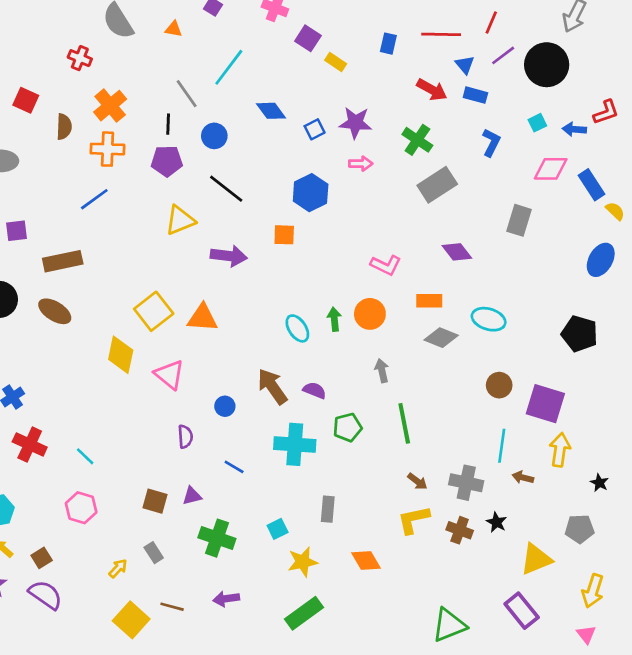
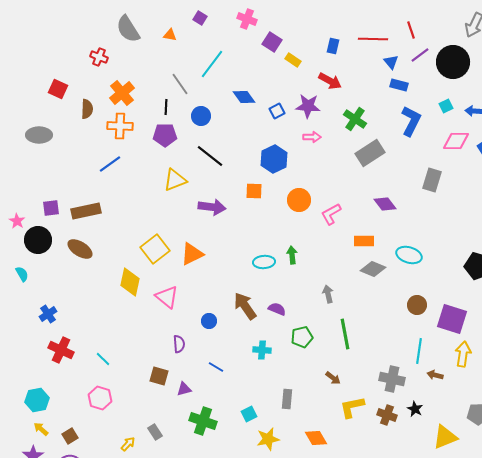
red line: (491, 22) -> (411, 30), turned -42
red arrow: (432, 90) -> (330, 81), moved
blue L-shape: (491, 142) -> (411, 121), size x1.4
purple square: (17, 231) -> (51, 208), moved
pink L-shape: (386, 265) -> (331, 214), turned 125
orange circle: (370, 314) -> (299, 200), moved
orange triangle: (202, 318) -> (192, 254), turned -30
cyan ellipse: (297, 328) -> (264, 262), turned -60
cyan cross: (295, 444) -> (262, 350), size x0.6
brown arrow: (417, 481) -> (333, 378), moved
brown square: (155, 501) -> (159, 376), moved

